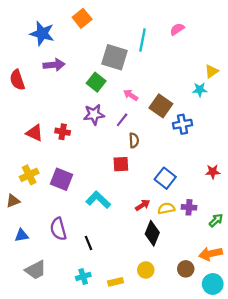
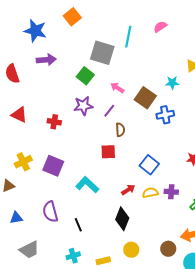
cyan star: (200, 90) -> (172, 83), moved
red triangle: (35, 133) -> (19, 115), moved
black diamond: (152, 233) -> (122, 219), moved

